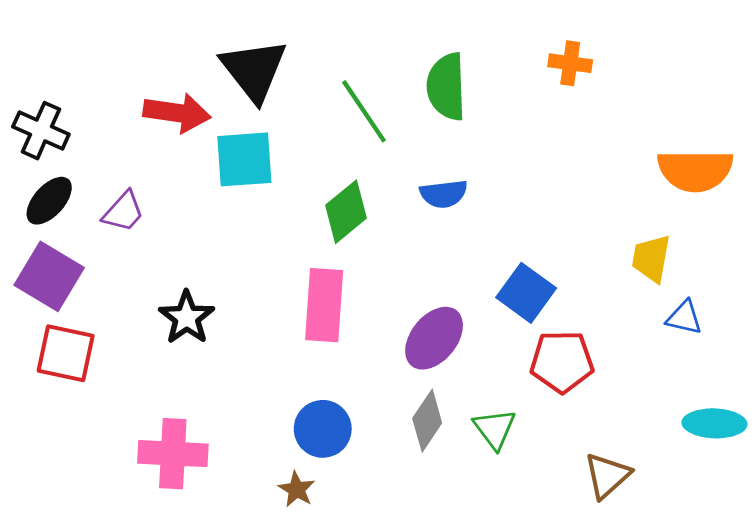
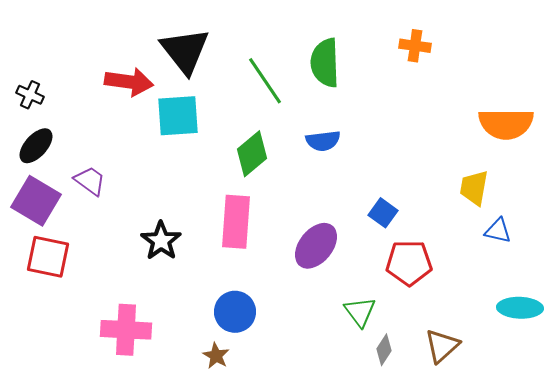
black cross: (41, 131) -> (30, 95), size x0.7
purple trapezoid: (123, 212) -> (90, 181), moved, turned -96
blue square: (526, 293) -> (383, 213), size x0.7
black star: (187, 318) -> (161, 241), moved
gray diamond: (427, 421) -> (384, 350), moved, size x0.7

